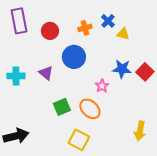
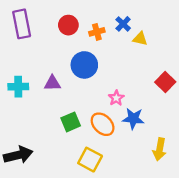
red circle: (50, 31) -> (68, 25), moved
blue star: (122, 69) -> (133, 119), moved
purple triangle: (46, 73) -> (52, 83), turned -42

